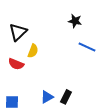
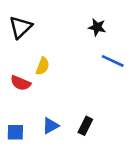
black triangle: (18, 32) -> (21, 27), moved
blue triangle: (47, 97) -> (50, 126), moved

